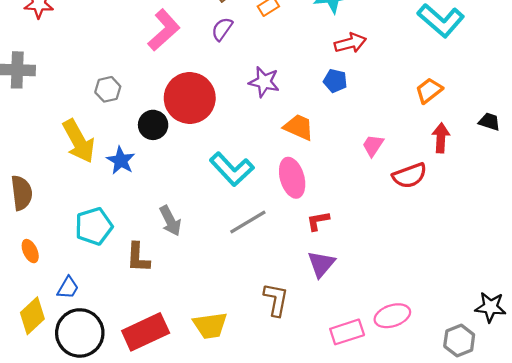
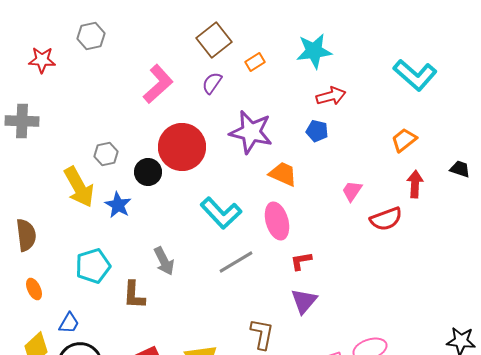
purple star: (264, 82) -> (251, 132), size x1.5
gray hexagon: (108, 89) -> (106, 154), moved

